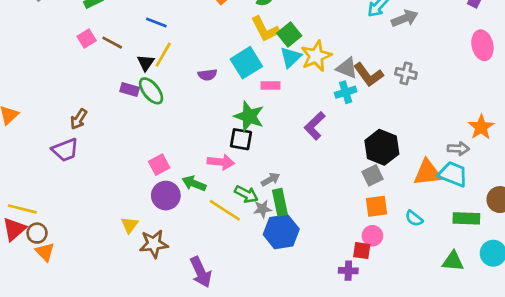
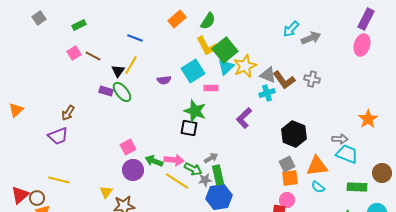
blue line: (156, 22) -> (135, 38), moved
green square: (289, 35) -> (225, 50), size x1.4
pink ellipse: (482, 45) -> (362, 45), moved, turned 30
gray arrow: (458, 149) -> (340, 139), moved
pink arrow: (221, 162) -> (174, 160), moved
orange triangle: (427, 173) -> (317, 166), moved
gray square: (372, 175) -> (287, 164), moved
yellow line: (22, 209) -> (59, 180), moved

